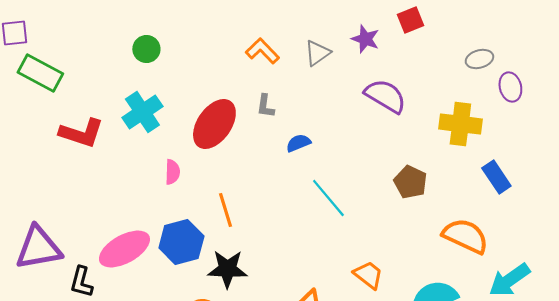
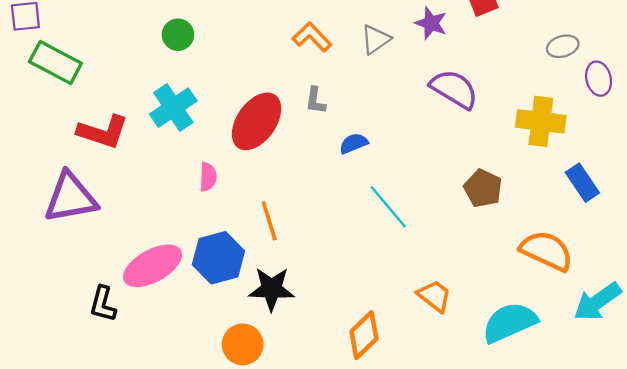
purple triangle: (38, 248) -> (70, 198), moved

